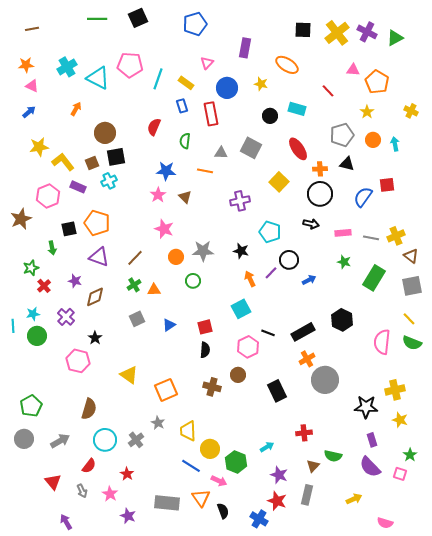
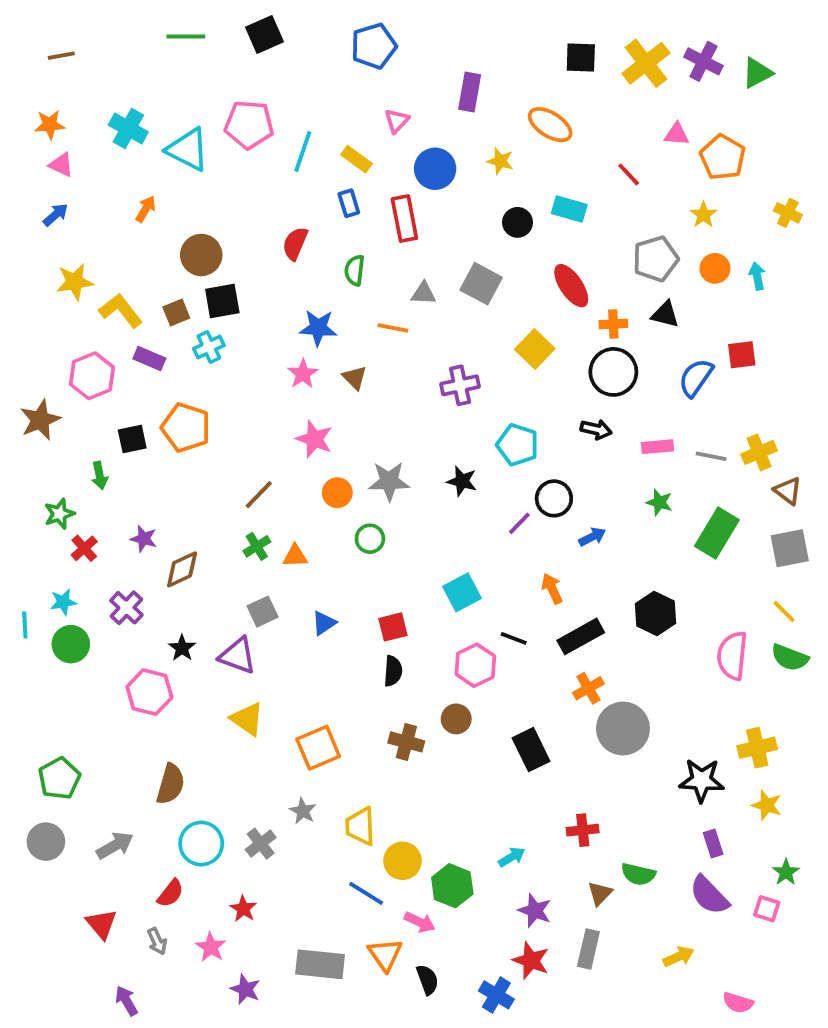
cyan cross: (67, 67) -> (128, 128), turned -30
purple triangle: (99, 257) -> (238, 656), moved
orange arrow: (250, 279) -> (552, 589), moved

